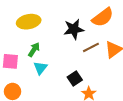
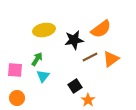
yellow ellipse: (29, 22) -> (44, 30), moved

